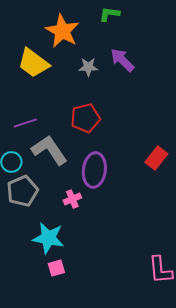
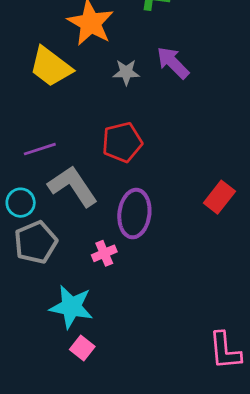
pink square: (56, 268) -> (82, 348), turned -36

